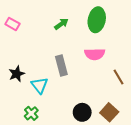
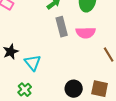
gray rectangle: (61, 66) -> (62, 27), moved
brown square: (109, 112) -> (100, 89), turned -30

